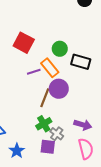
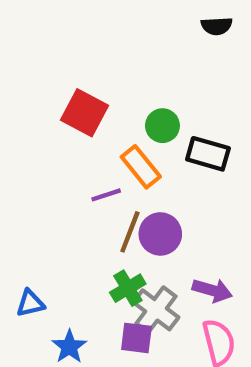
purple line: (34, 72) -> (106, 195), moved
purple circle: (59, 89) -> (160, 234), moved
gray cross: (57, 134) -> (156, 310), size x1.5

